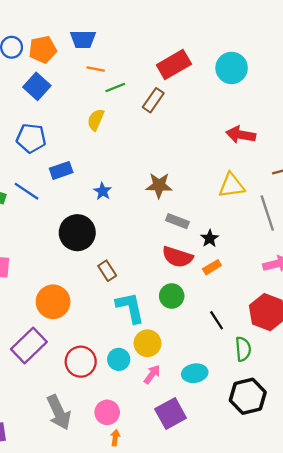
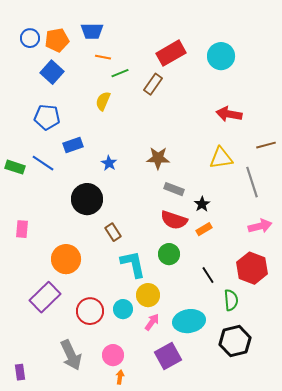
cyan ellipse: (195, 373) -> (189, 321), size x1.4

